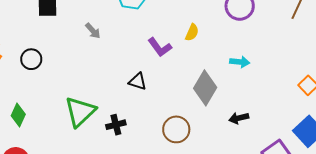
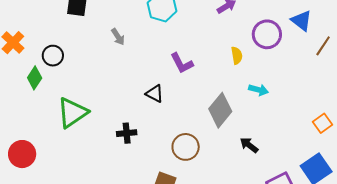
yellow semicircle: (192, 32) -> (237, 55), moved, turned -42
green triangle: (80, 112) -> (72, 113), moved
green diamond: (18, 115) -> (35, 78), moved
black arrow: (239, 118) -> (249, 145), turned 42

